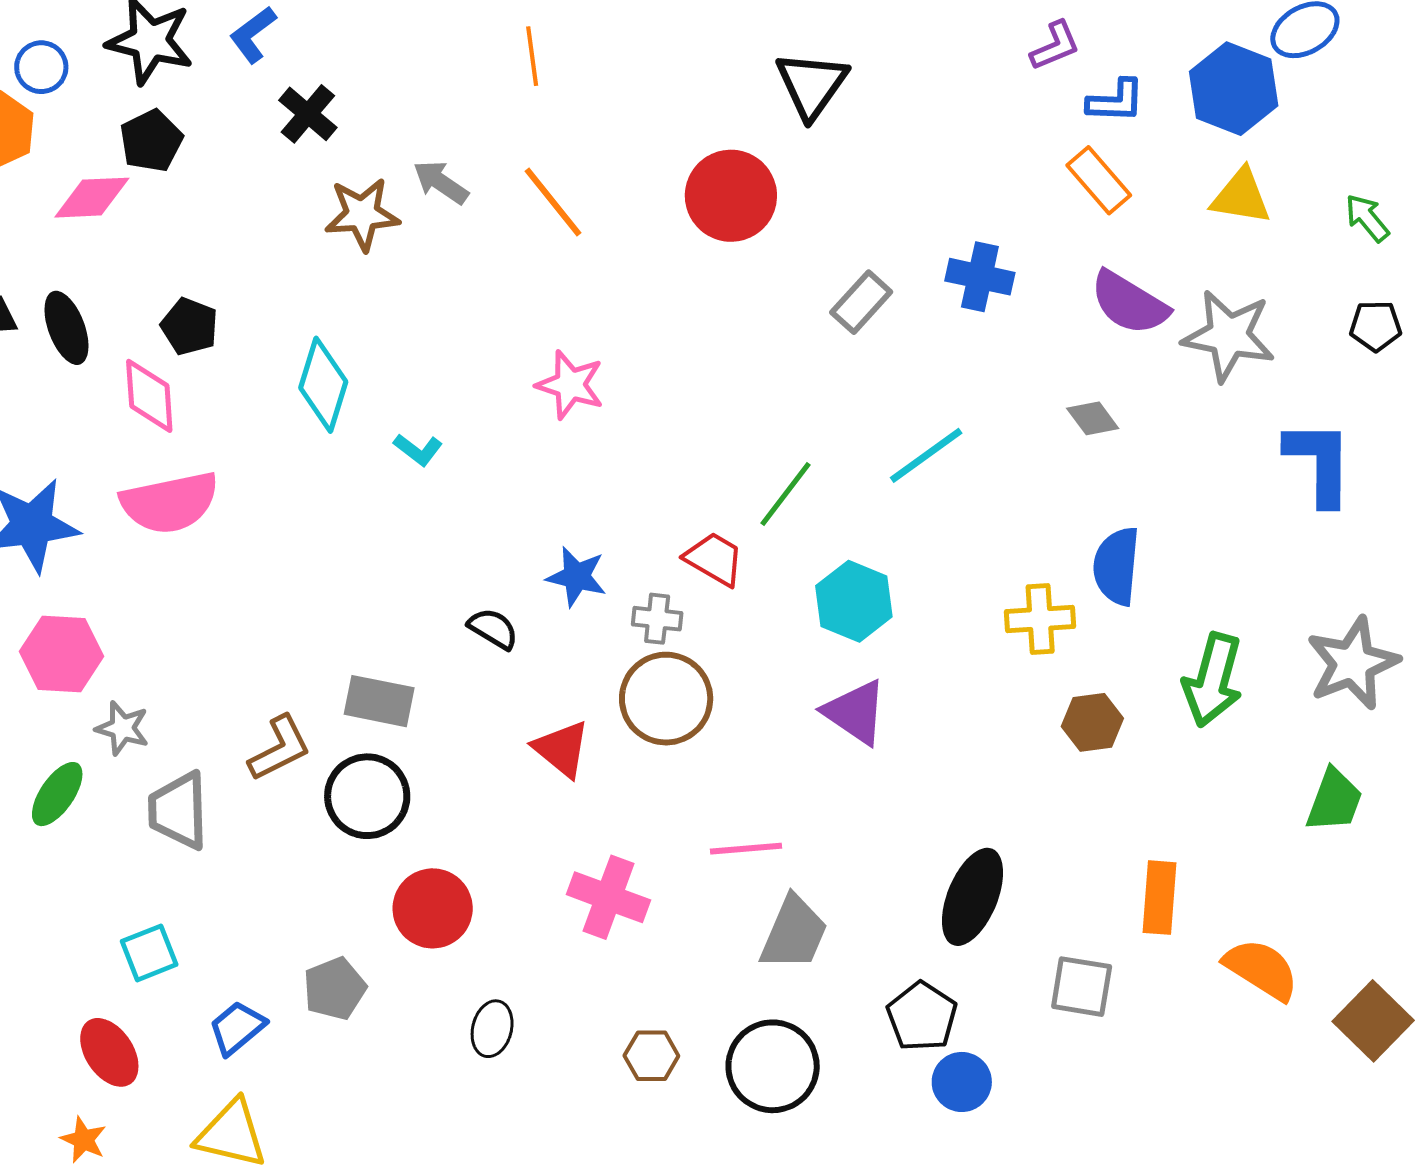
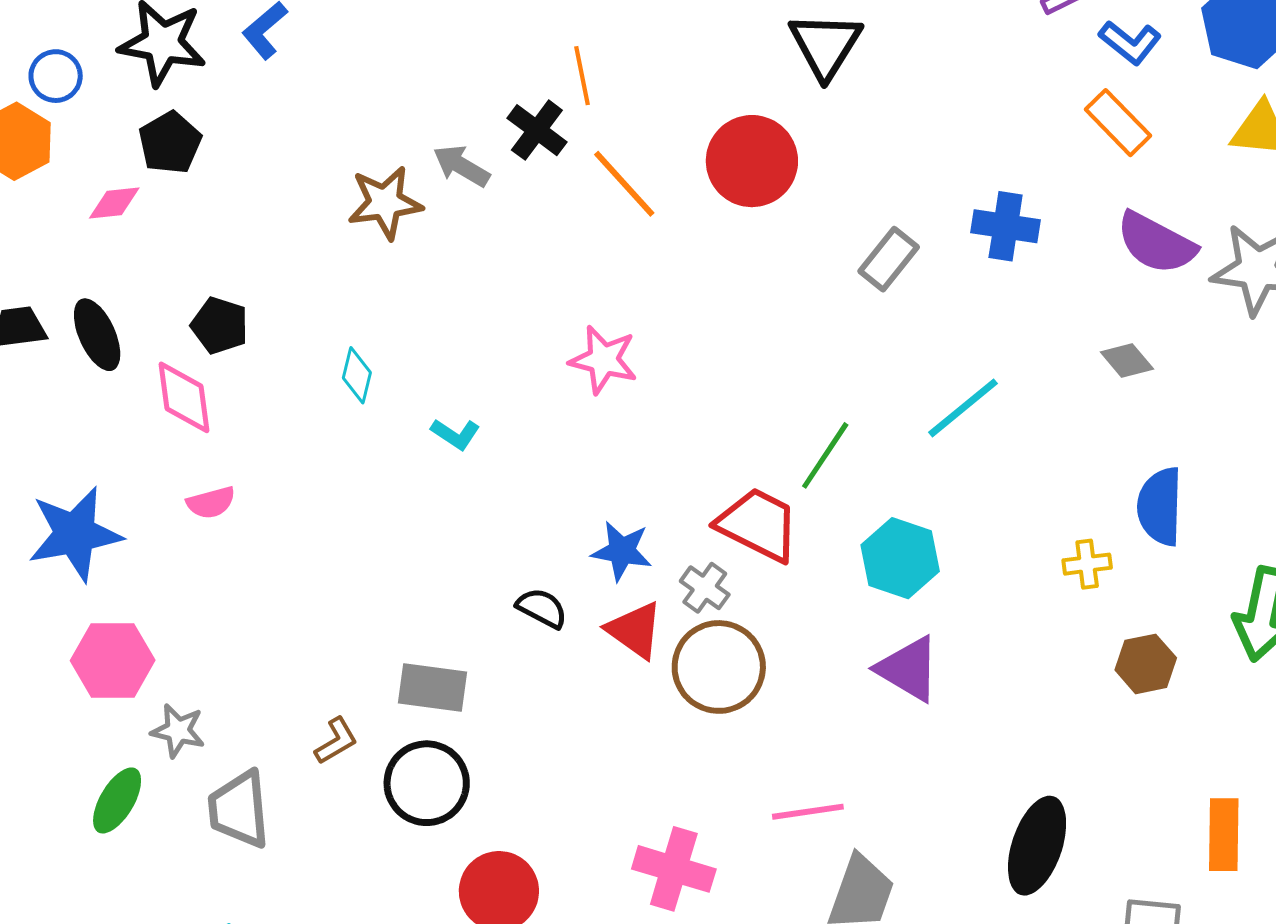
orange line: (532, 56) -> (582, 76), moved
blue L-shape: (1116, 101) -> (1130, 42), turned 40
black cross: (308, 114) -> (537, 130), moved
pink diamond: (92, 198) -> (114, 203), size x0.7
orange line: (553, 202) -> (624, 184), moved
cyan diamond: (323, 385) -> (357, 375), size x0.6
pink semicircle: (170, 503) -> (211, 503), size x0.5
red trapezoid: (714, 559) -> (758, 525), size x1.4
gray cross: (657, 619) -> (705, 588), turned 33
yellow cross: (1040, 619) -> (1087, 564), size x0.7
brown L-shape: (280, 748) -> (336, 741), size x0.7
red triangle: (562, 749) -> (635, 630), moved

